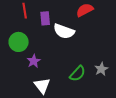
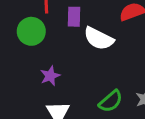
green circle: (19, 42) -> (31, 31), moved

